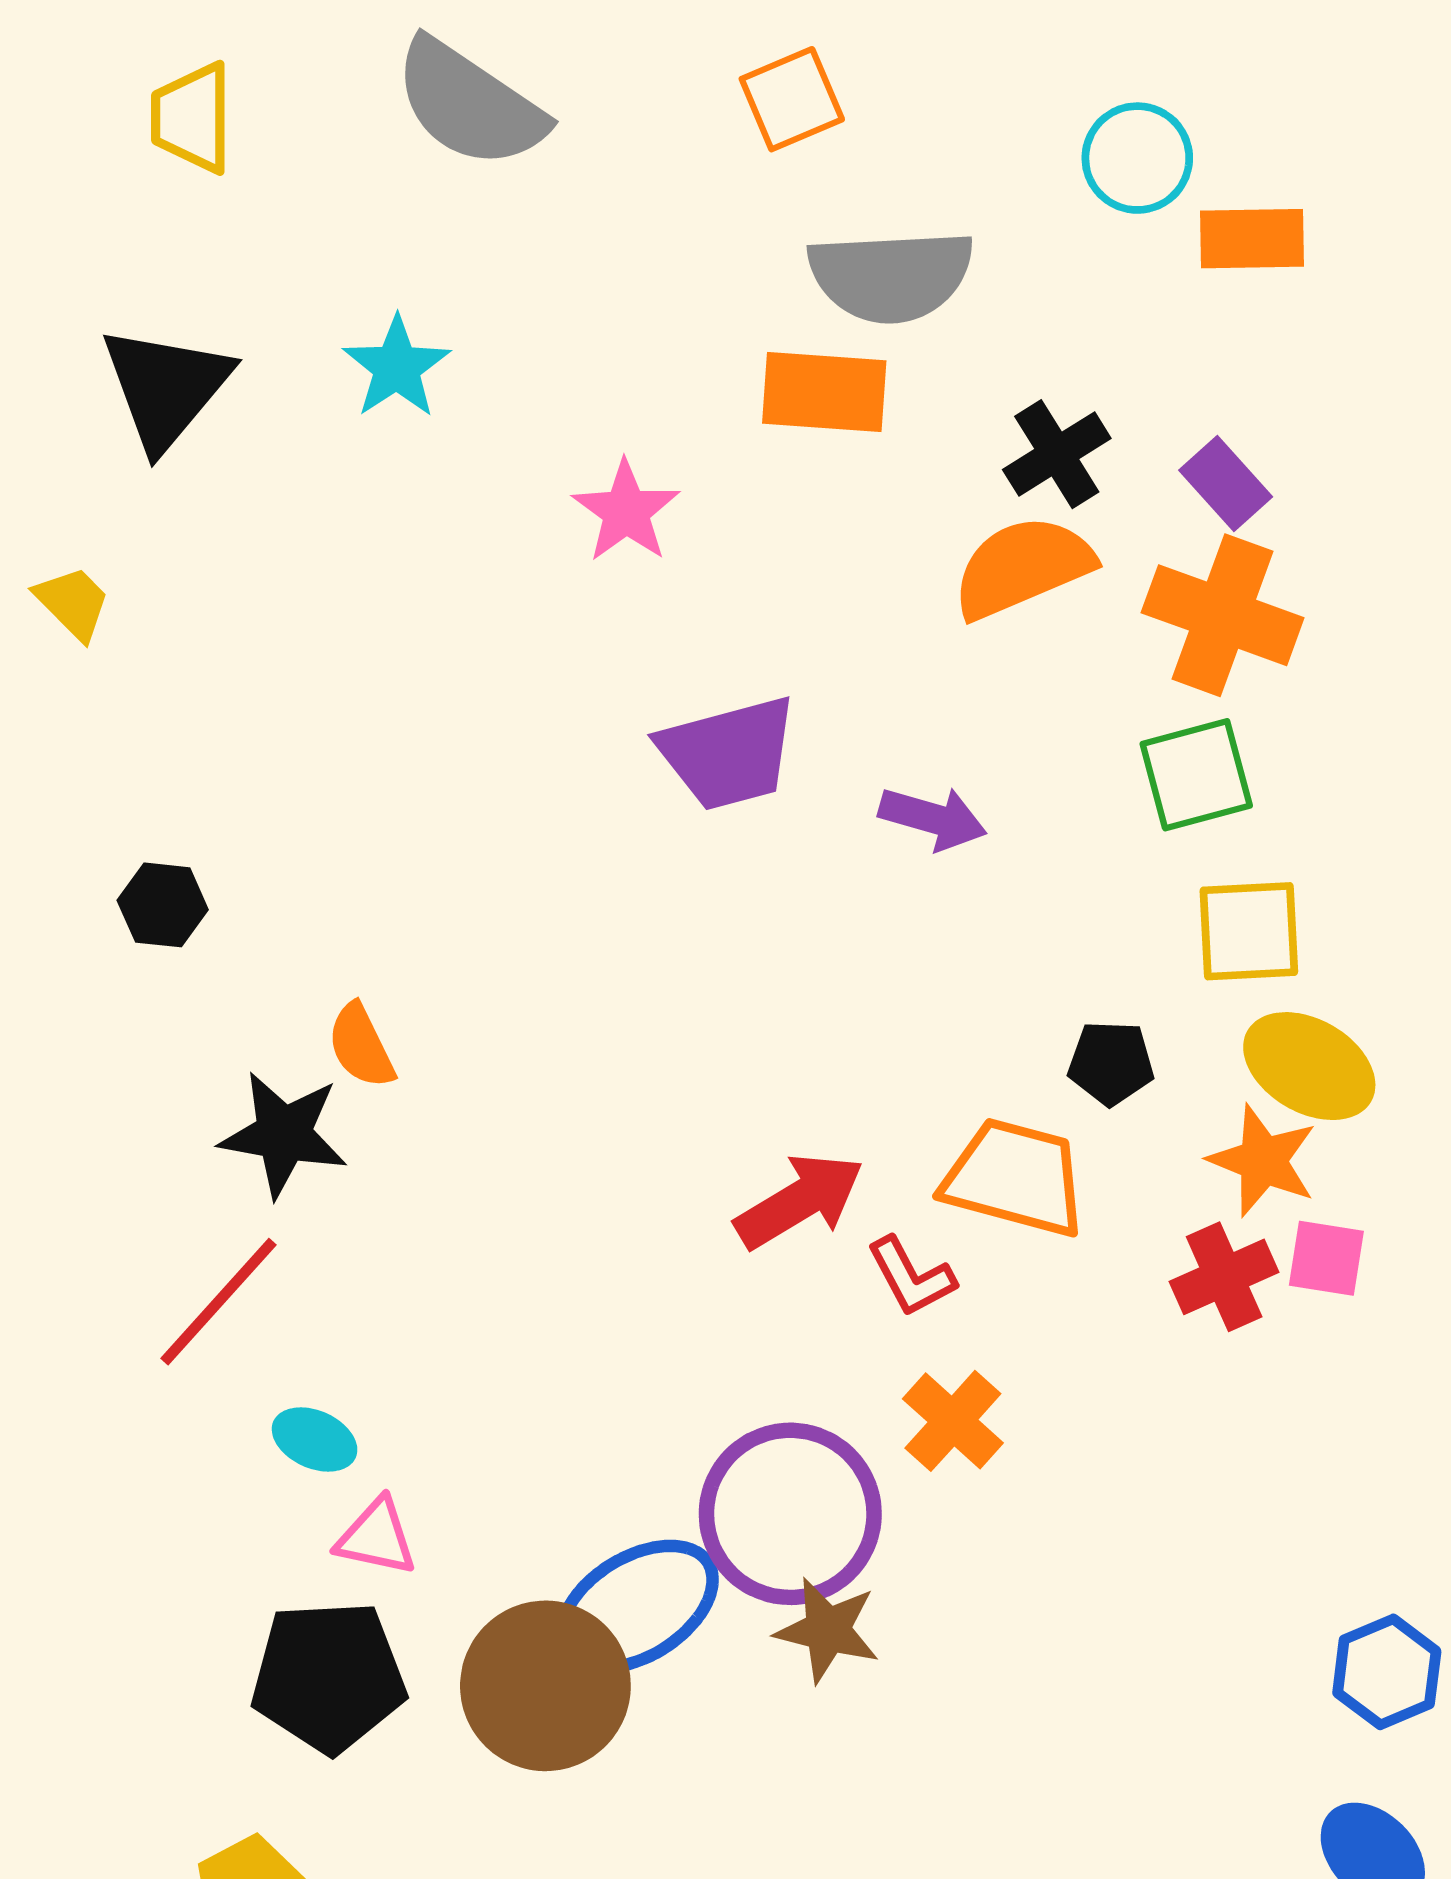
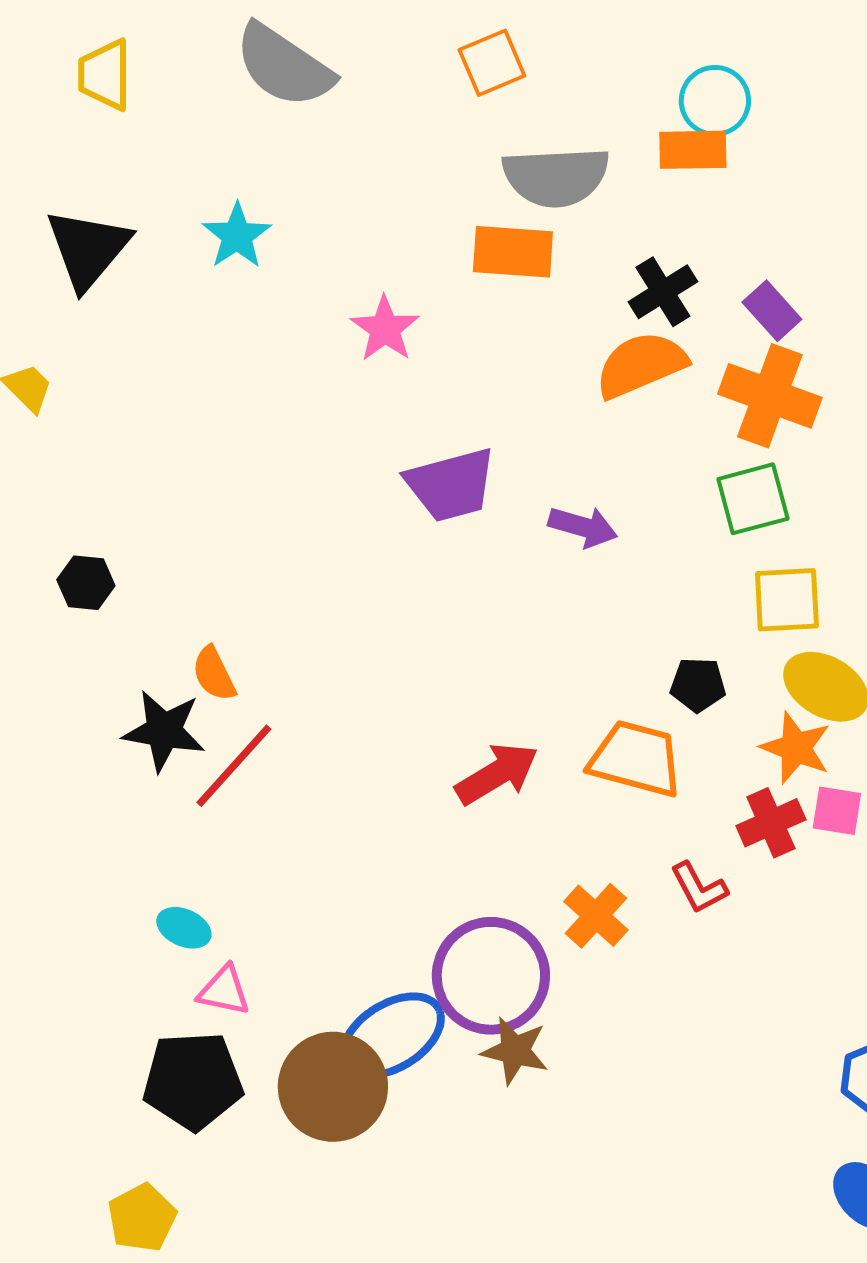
orange rectangle: (1252, 239) -> (693, 150), moved
red L-shape: (911, 1277) -> (699, 888), moved
red line: (218, 1302) -> (234, 766), moved

